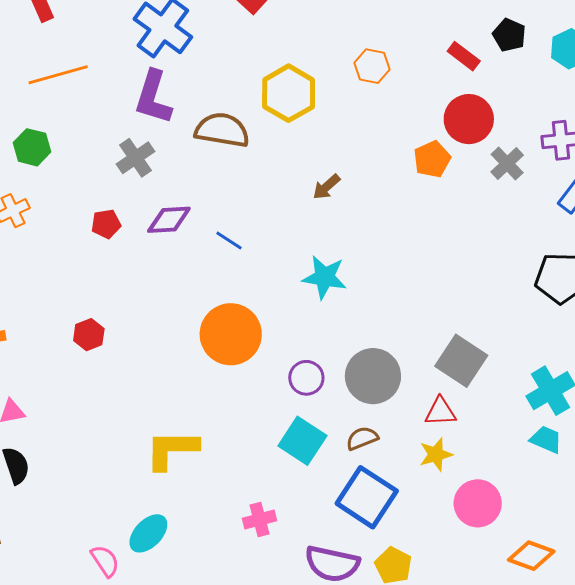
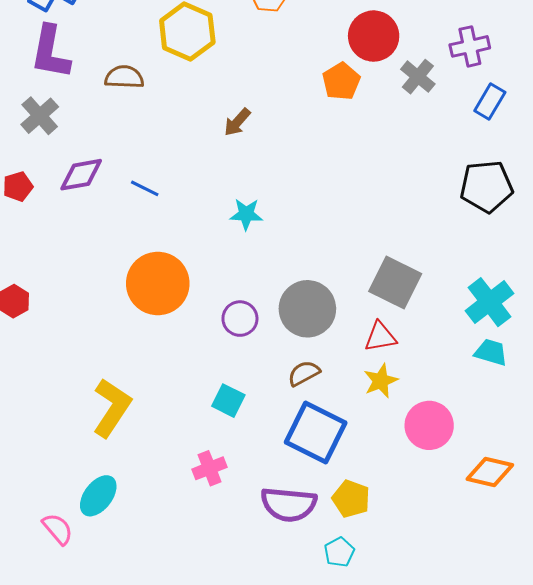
brown semicircle: (222, 130) -> (124, 77), size x0.7
cyan star: (325, 277) -> (246, 214), size x0.7
cyan square: (302, 441) -> (228, 401), moved, size x0.7
yellow L-shape: (172, 449) -> (112, 408), turned 130

